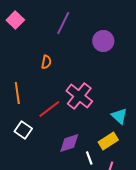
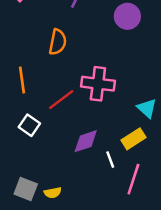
orange semicircle: (46, 62) -> (58, 42), size x1.5
pink cross: (79, 96) -> (98, 84), turned -32

